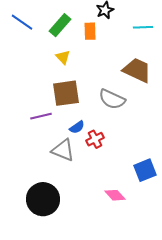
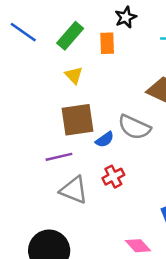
purple line: (41, 116) -> (59, 157), moved
blue semicircle: (77, 127) -> (105, 139), moved

